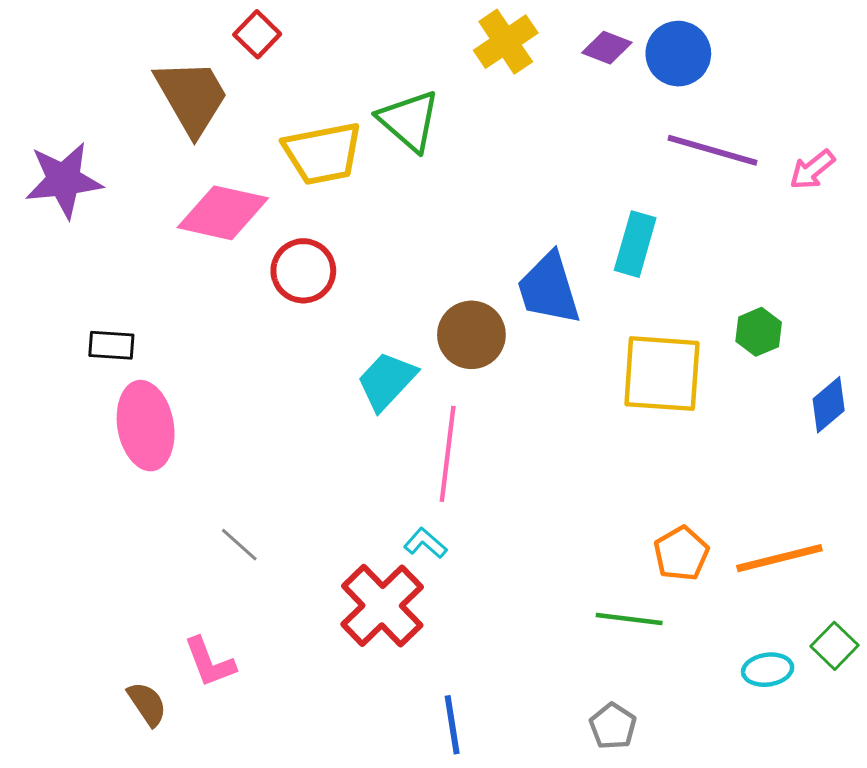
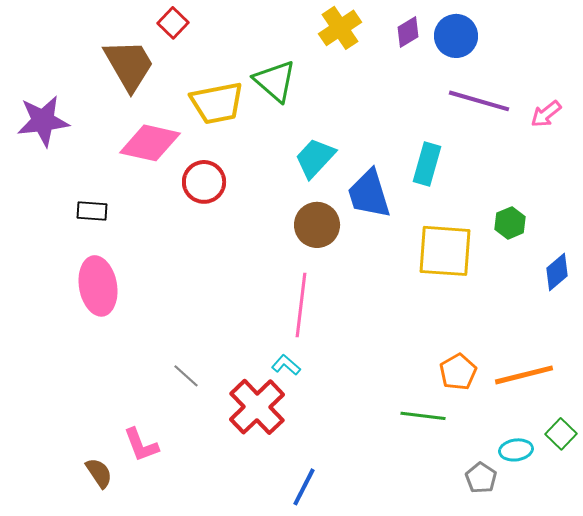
purple diamond: (607, 48) -> (408, 32), turned -52
black rectangle: (111, 345) -> (92, 211), moved
cyan trapezoid: (387, 381) -> (315, 158), moved
gray line: (239, 545) -> (186, 376), moved
blue line: (452, 725) -> (304, 487), turned 36
gray pentagon: (613, 726) -> (481, 478), moved

